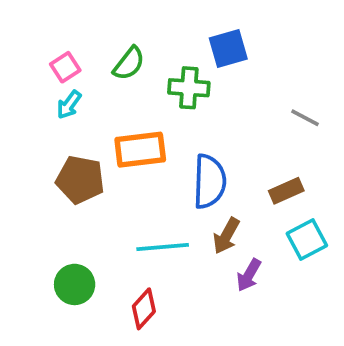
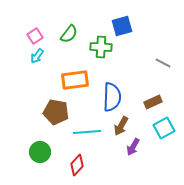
brown pentagon: (80, 180) -> (56, 112), moved

